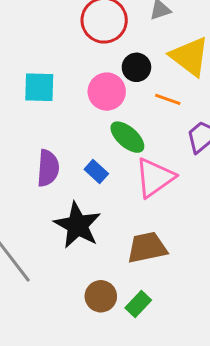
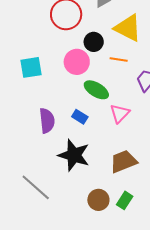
pink triangle: (155, 178) -> (120, 114), size x0.7

